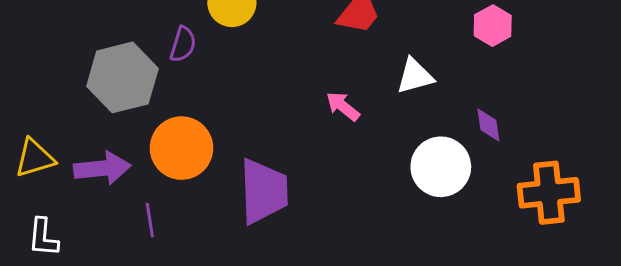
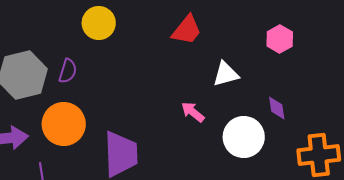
purple semicircle: (183, 44) -> (68, 71), moved
pink arrow: (343, 106) -> (193, 112), moved

